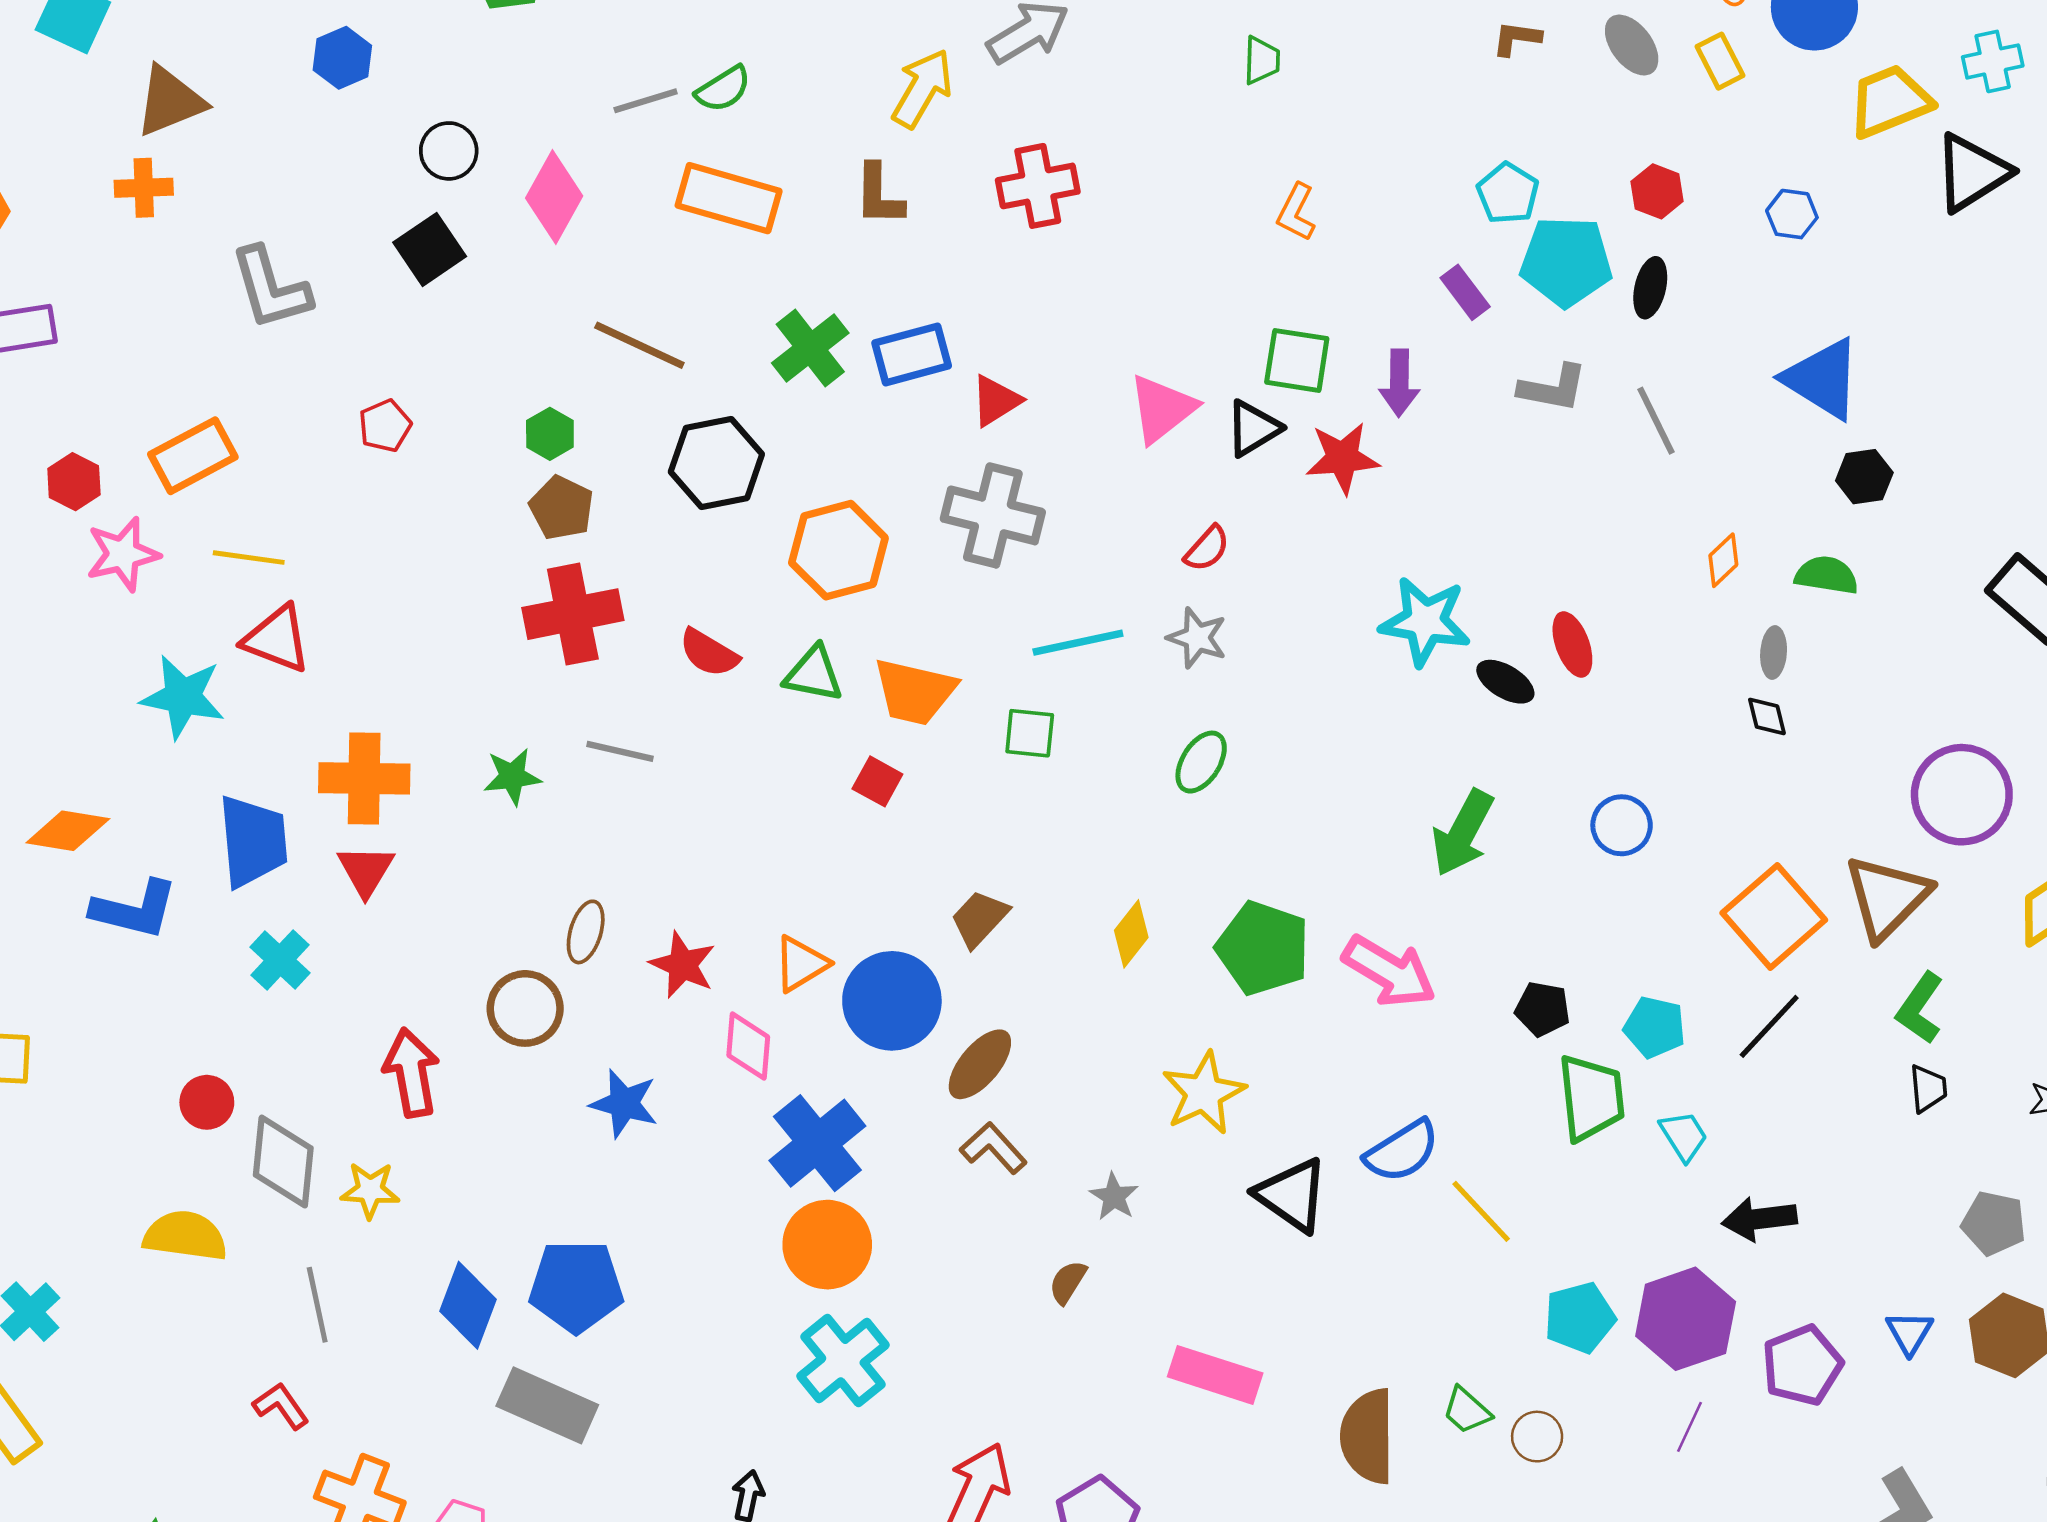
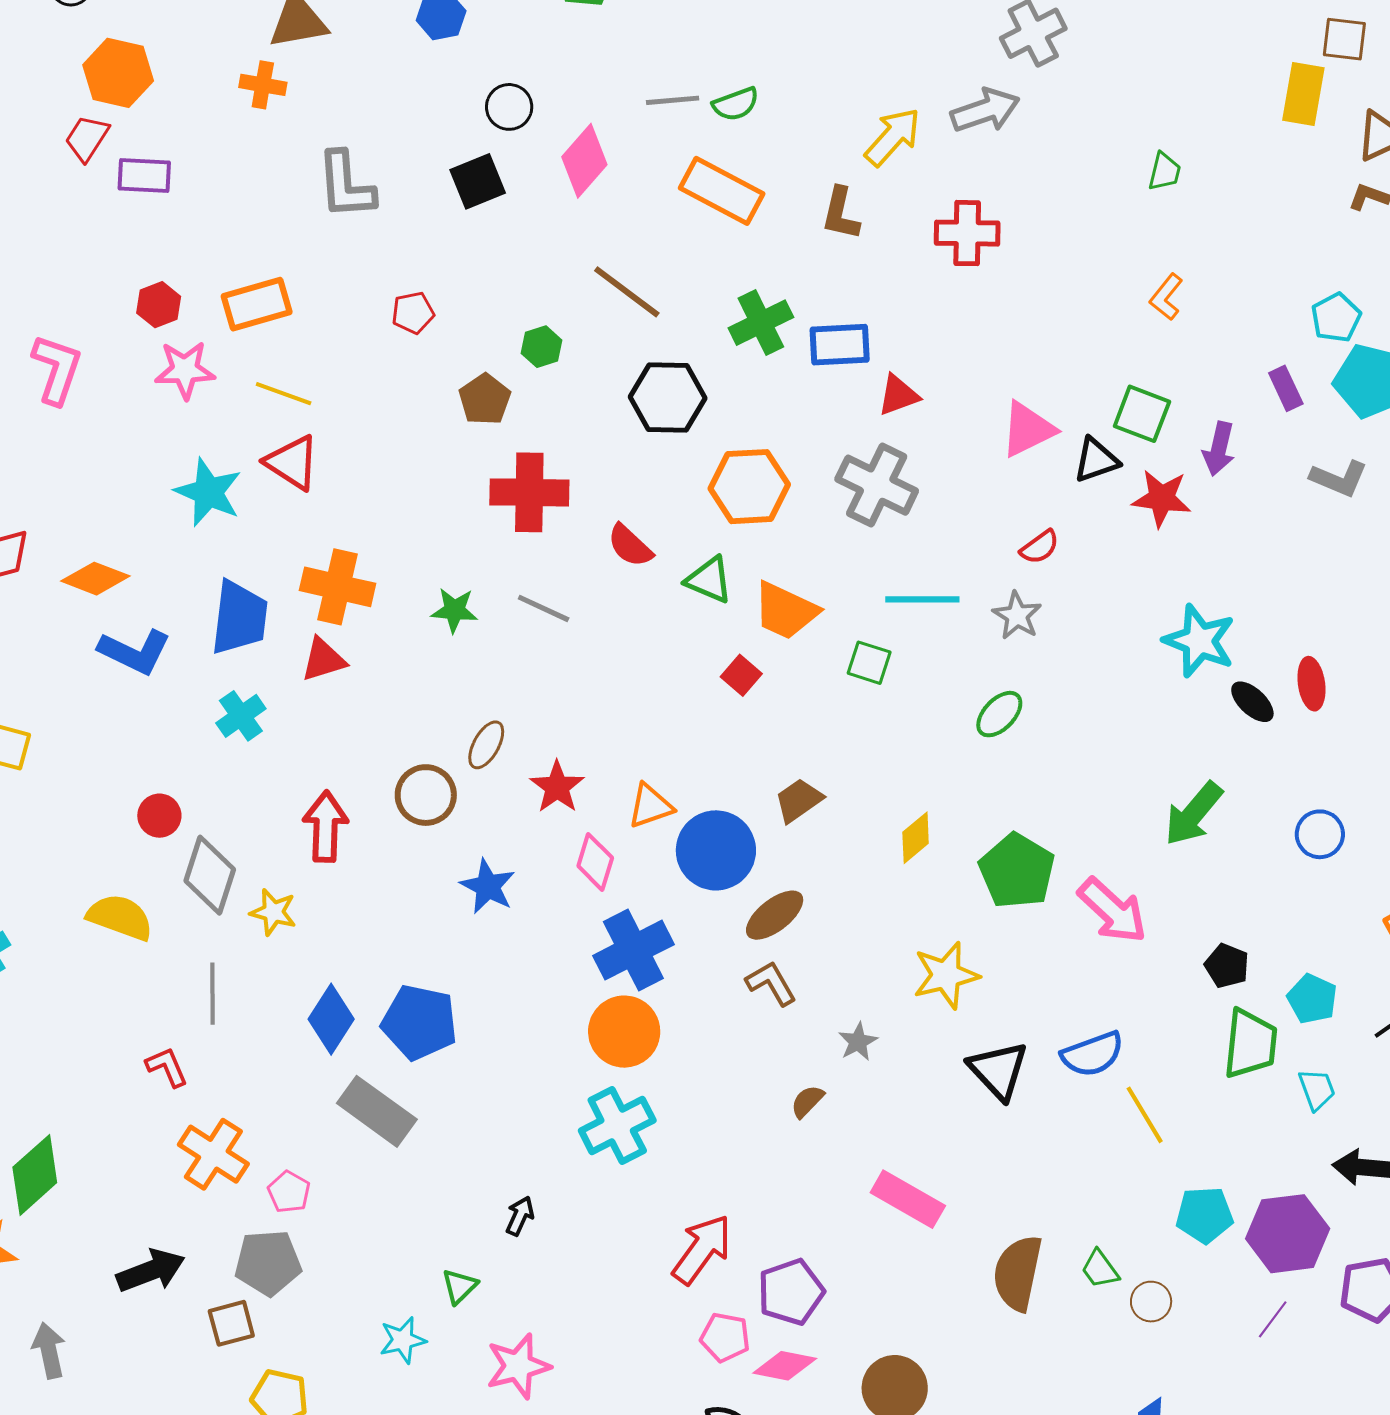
brown pentagon: (561, 508) -> (485, 399), moved
red triangle: (366, 870) -> (323, 660), turned 30

